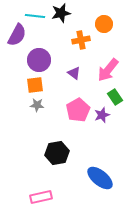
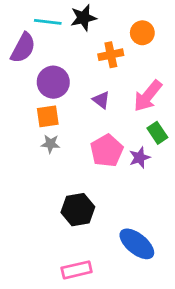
pink rectangle: (41, 197) -> (77, 270), moved

